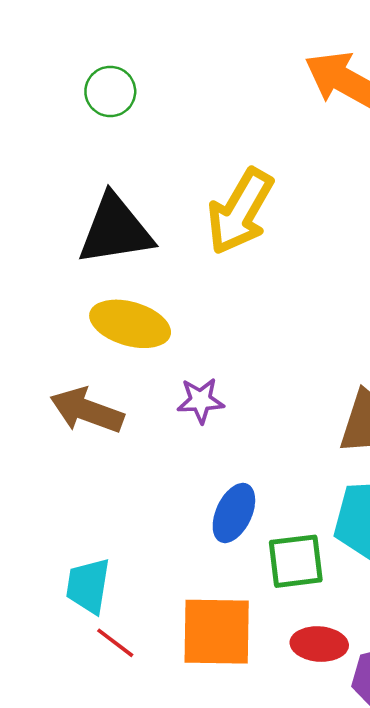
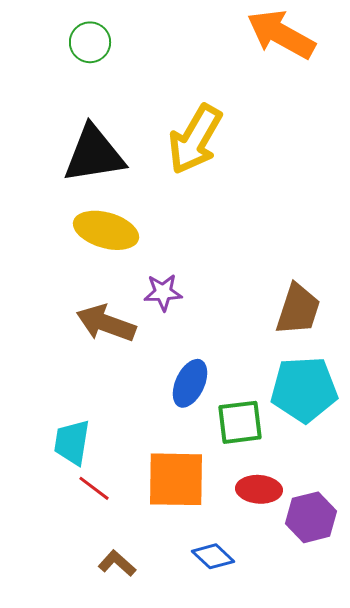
brown arrow: (87, 410) -> (106, 323), moved

